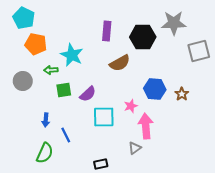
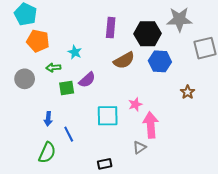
cyan star: (72, 55) -> (75, 52), size x0.6
blue hexagon: (155, 89) -> (160, 61), moved
purple semicircle: (88, 94) -> (87, 80), moved

